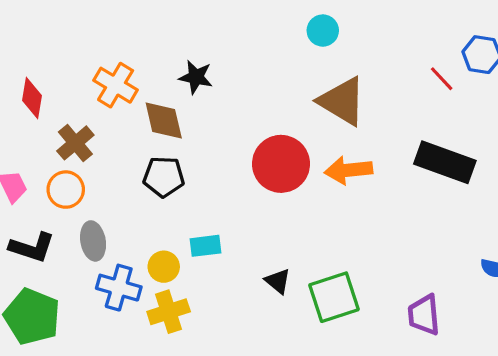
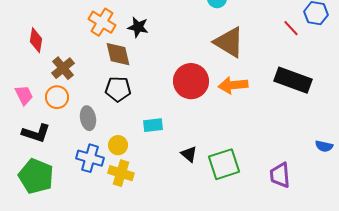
orange cross: (116, 85) -> (102, 22), moved
gray ellipse: (93, 241) -> (88, 118), moved
cyan rectangle: (205, 246) -> (153, 125), moved
yellow cross: (169, 312) -> (121, 173), turned 35

